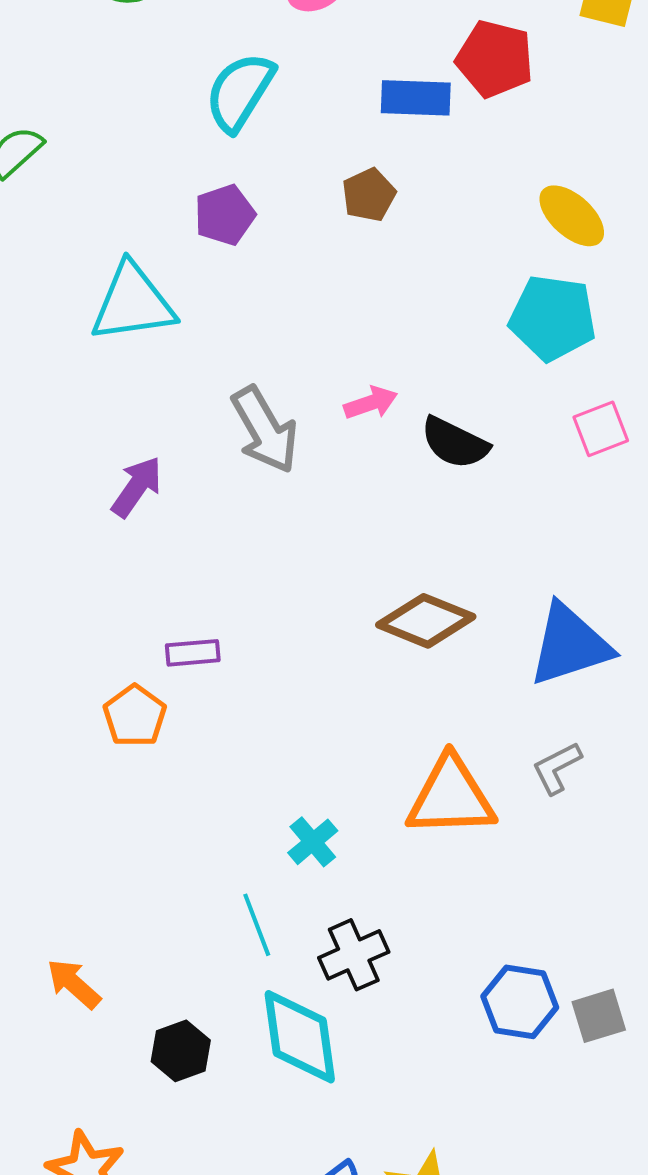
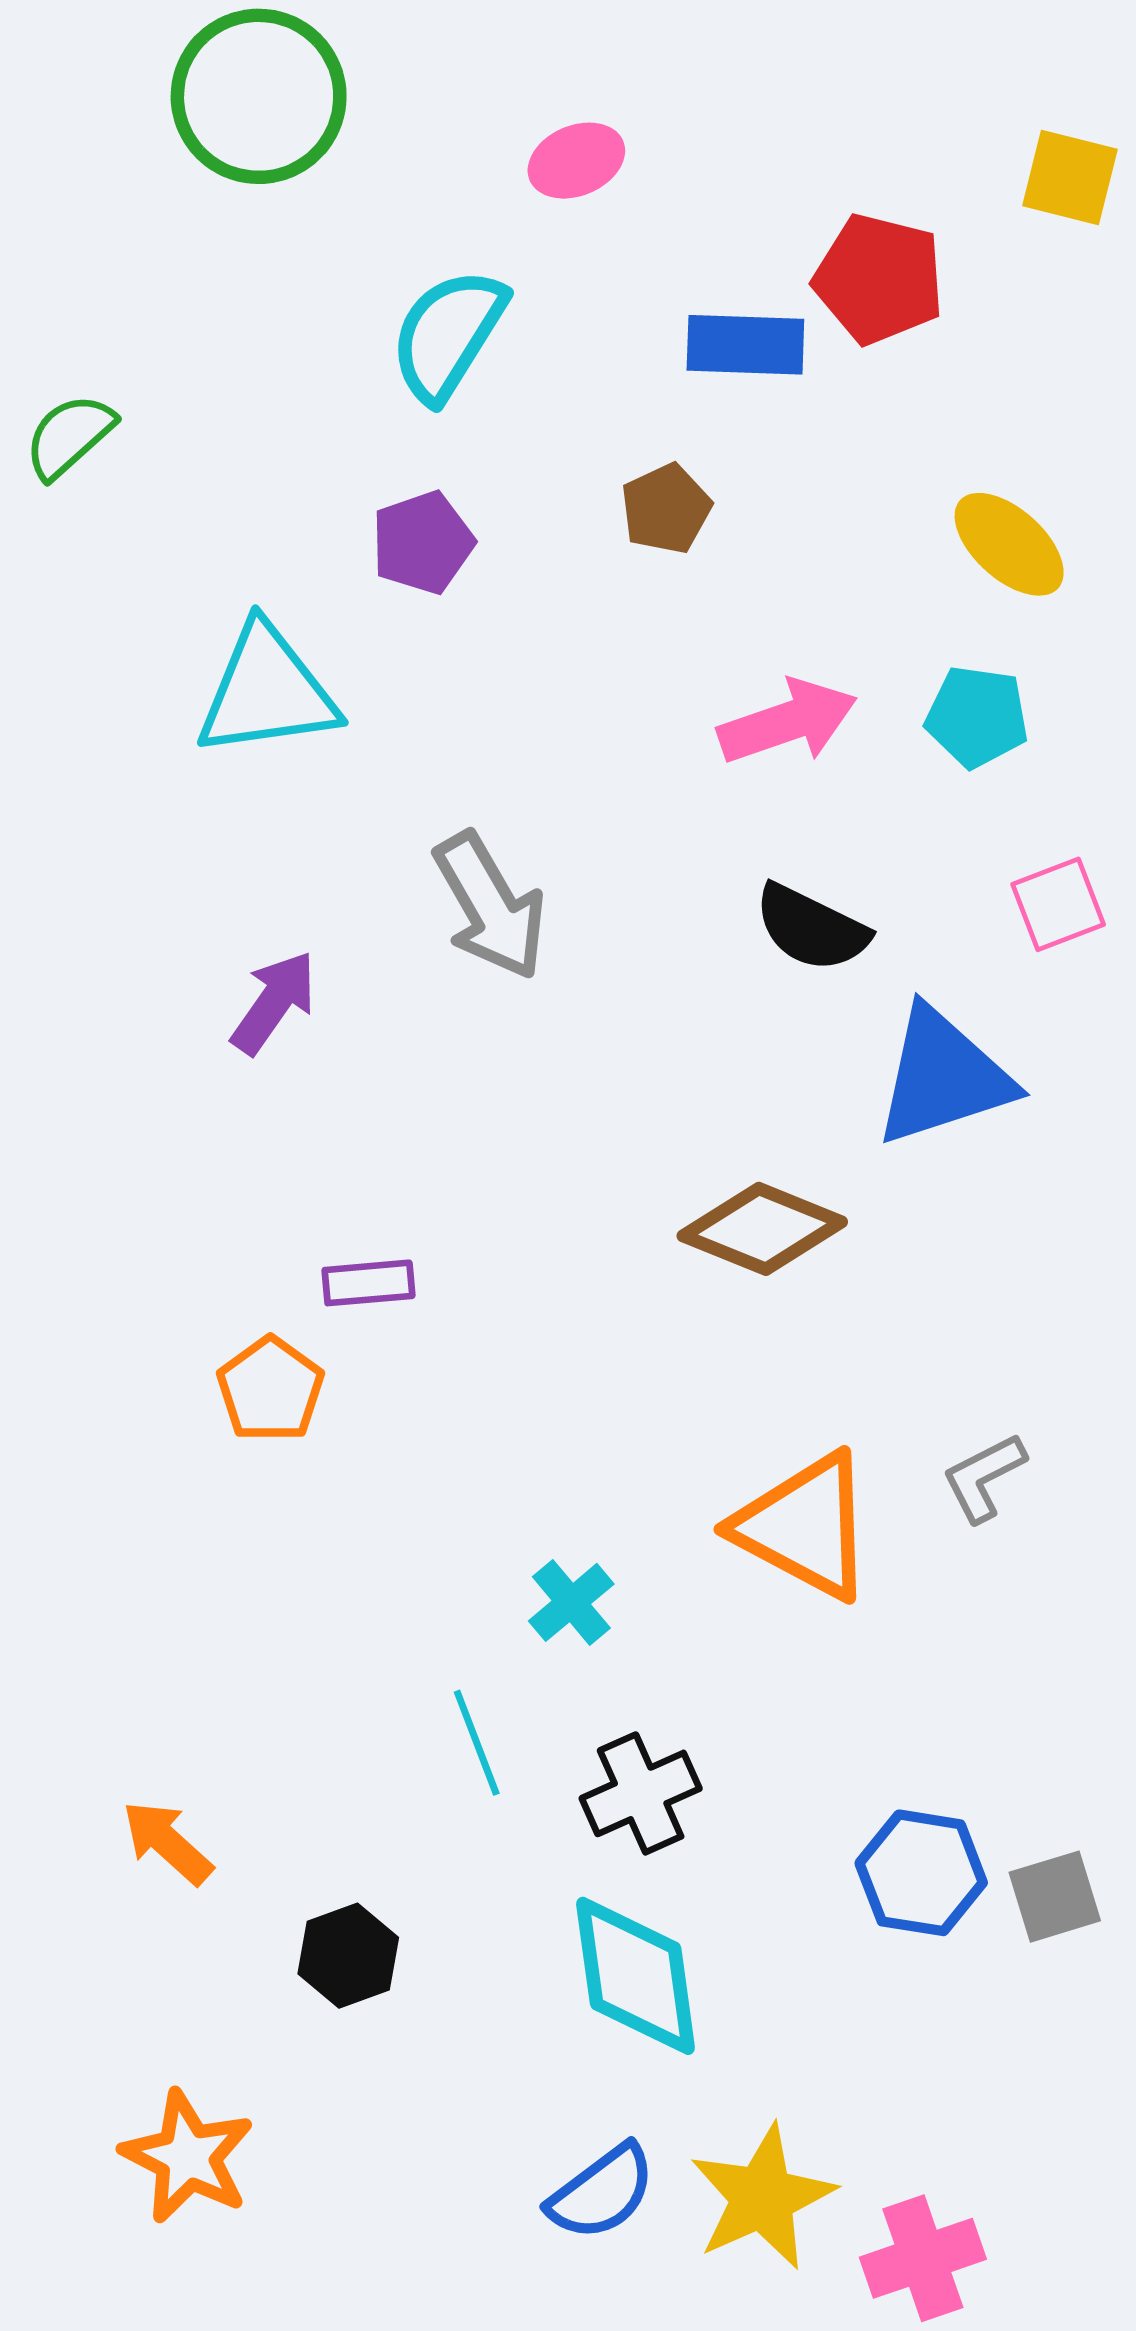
cyan pentagon: (553, 318) -> (977, 717), size x0.7
pink arrow: (371, 403) -> (788, 722), moved, size x1.5
blue triangle: (570, 645) -> (943, 1077), moved
orange triangle: (451, 797) -> (805, 1526), turned 30
cyan diamond: (300, 1037) -> (636, 1976), moved

